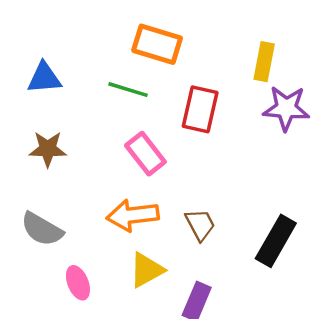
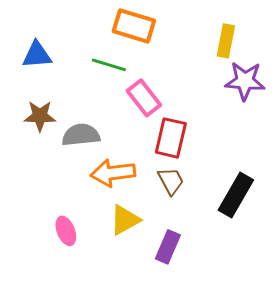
red rectangle: (200, 109) -> (171, 138), moved
pink rectangle: (145, 154) -> (144, 98), moved
gray semicircle: (42, 229) -> (81, 135), moved, turned 144

